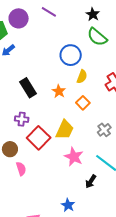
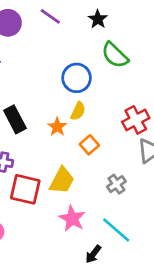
black star: (93, 14) -> (98, 19), moved
yellow semicircle: (82, 77) -> (78, 111), moved
red square: (39, 138) -> (25, 189), turned -35

